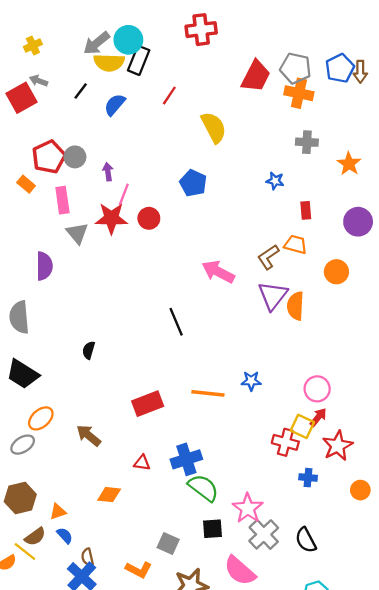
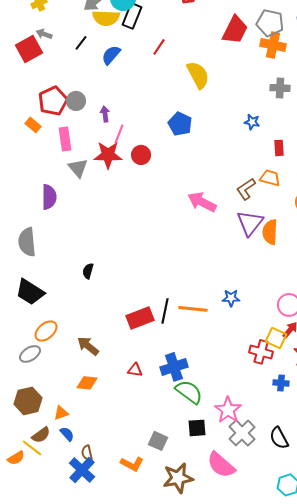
black line: (176, 322) -> (165, 311), moved, turned 35
orange diamond: (109, 495) -> (87, 383), moved

